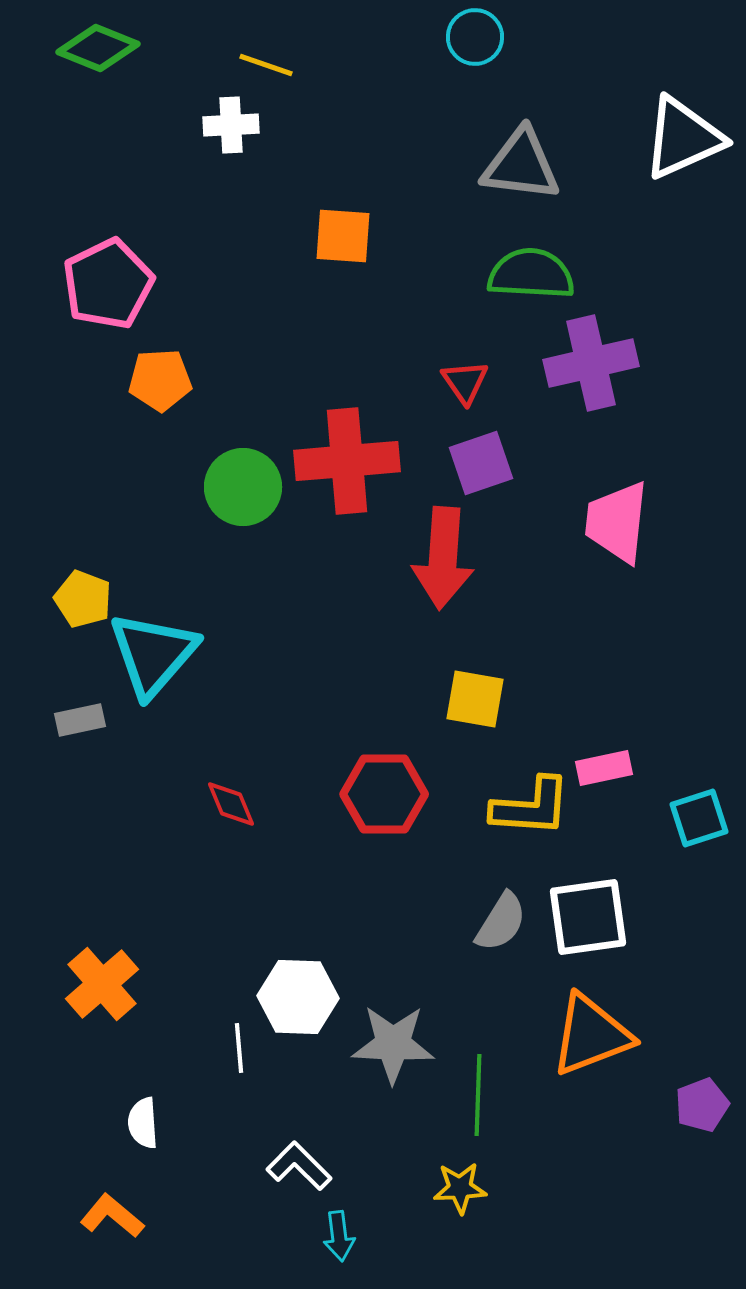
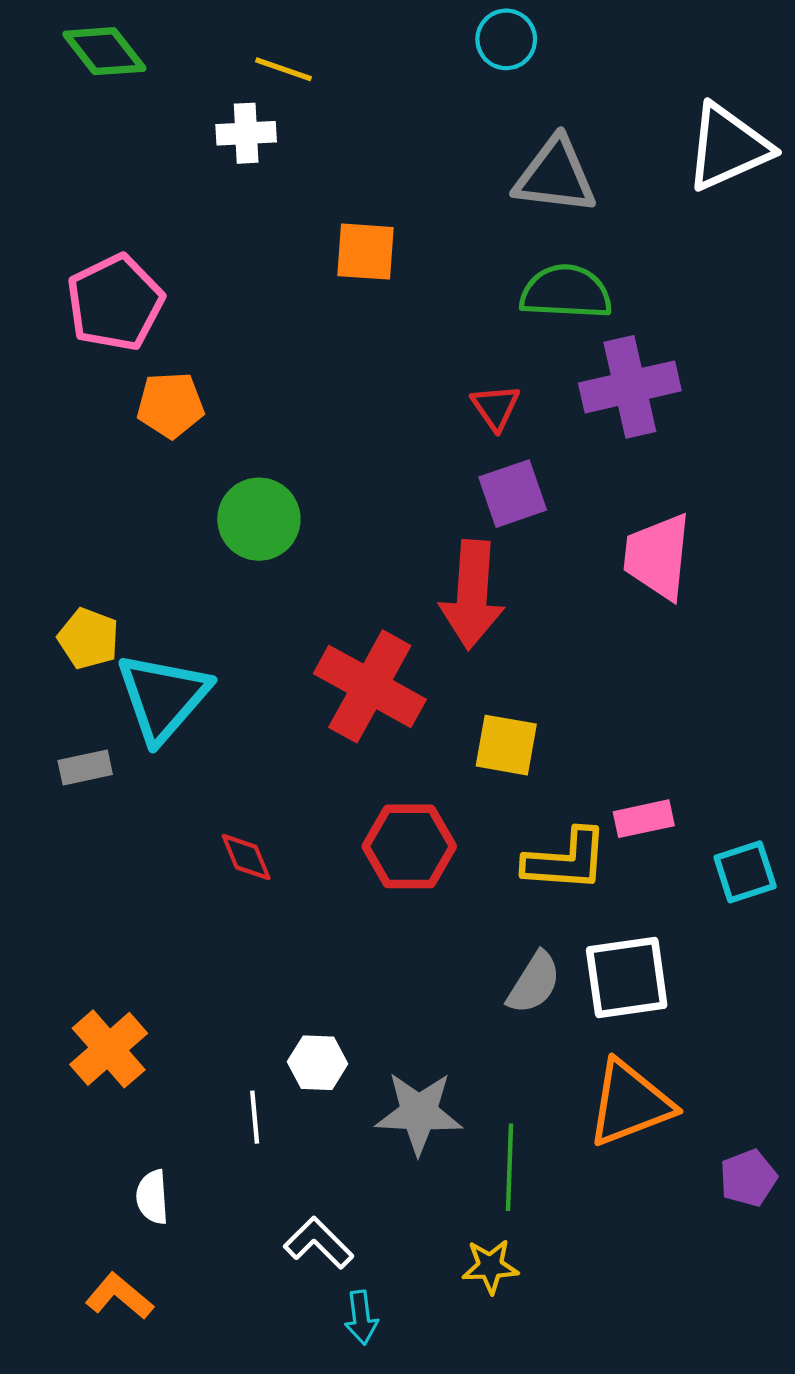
green diamond: (98, 48) -> (104, 51), turned 30
red cross: (347, 461) -> (370, 686), moved, turned 34
white hexagon: (298, 997) -> (318, 1063), size x0.7

